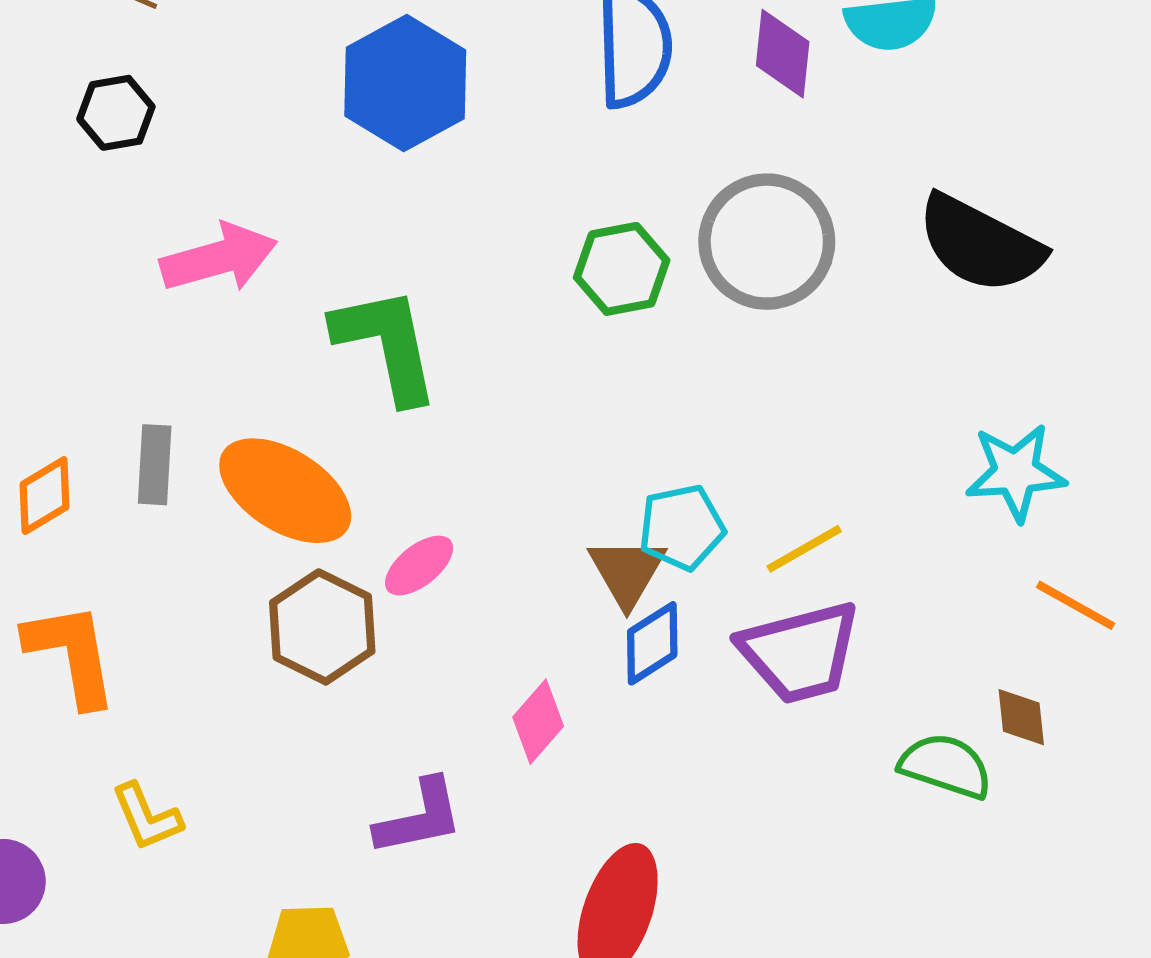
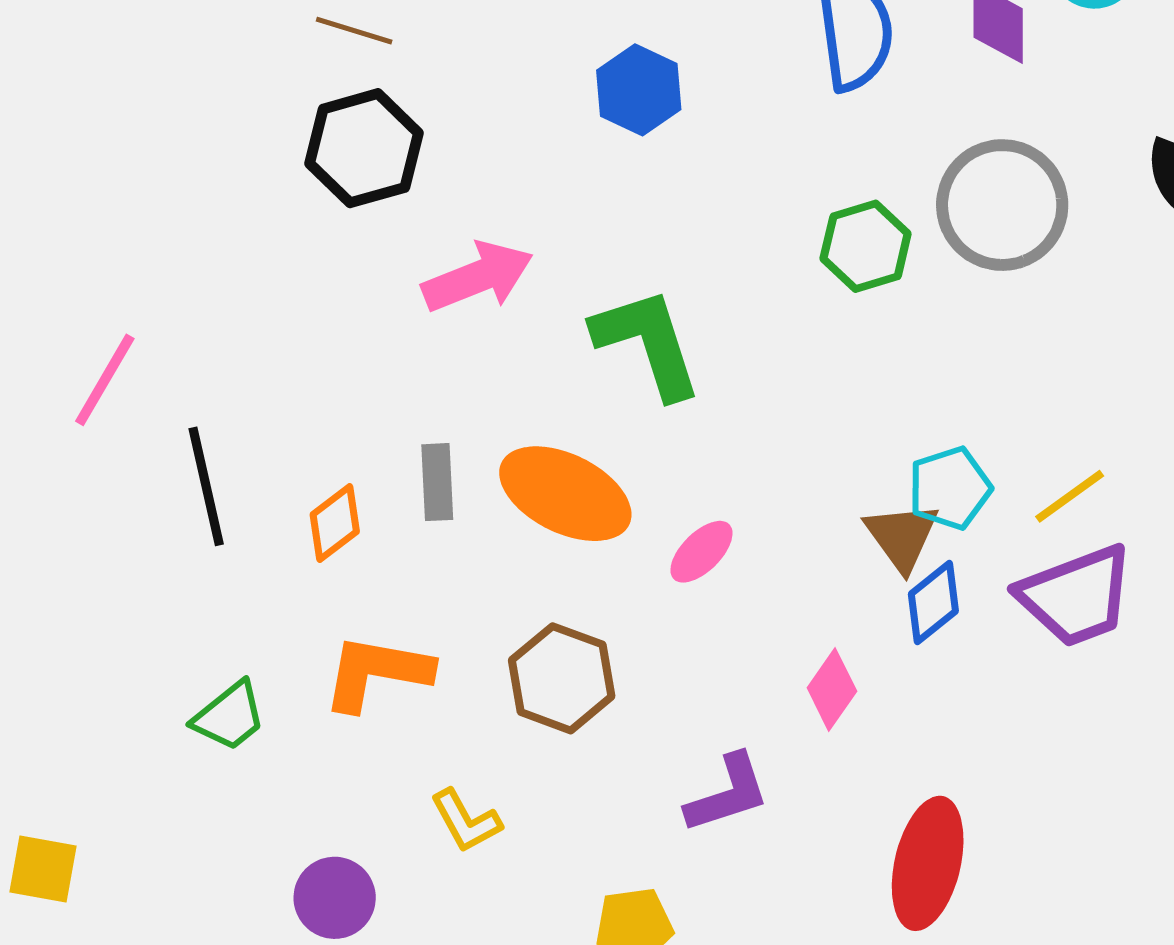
blue hexagon: (405, 83) -> (639, 90), size x0.7
black hexagon: (116, 113) -> (364, 148), size x1.6
brown hexagon: (322, 627) -> (562, 678), moved
orange L-shape: (71, 654) -> (377, 673), turned -64

